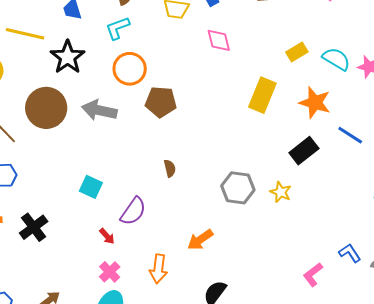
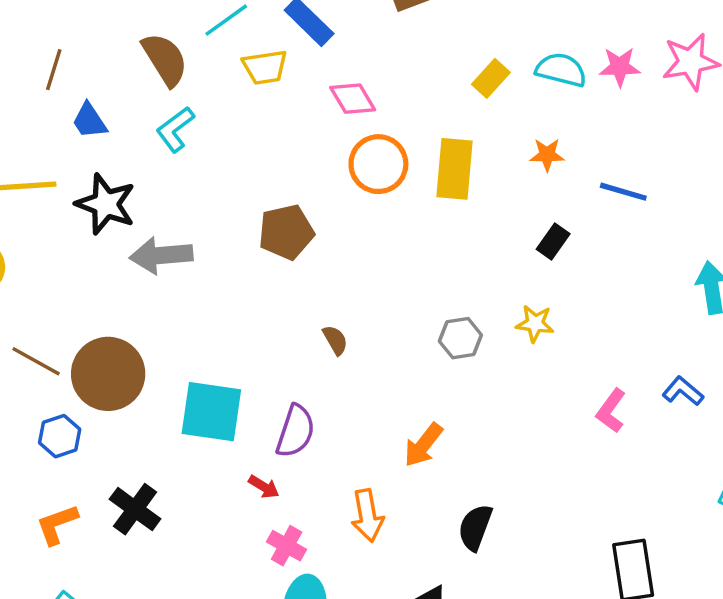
orange circle: (130, 69) -> (378, 164), moved
orange star: (315, 103) -> (547, 155), size x0.6
brown circle: (46, 108) -> (108, 374), moved
gray arrow: (99, 110) -> (161, 255), moved
black rectangle: (304, 151) -> (553, 241), size x0.7
cyan square: (91, 187) -> (211, 412), size x1.6
gray hexagon: (238, 188) -> (460, 338), size x0.7
pink L-shape: (313, 275) -> (611, 411), moved

